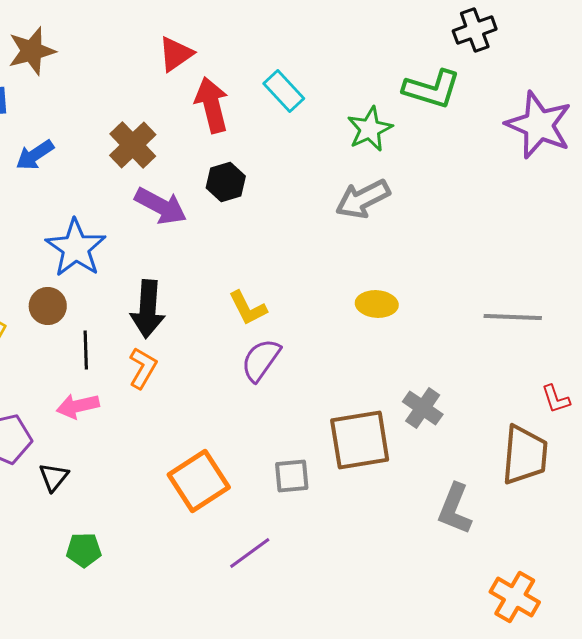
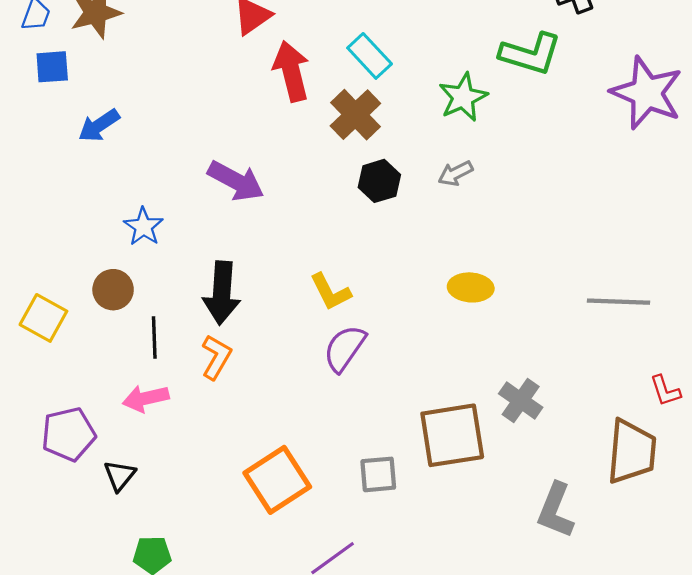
brown cross: (133, 145) -> (355, 115), moved
black hexagon: (226, 182) -> (379, 181), moved
gray arrow: (363, 199) -> (455, 173), size x0.6
blue star: (76, 248) -> (143, 227), size x0.6

